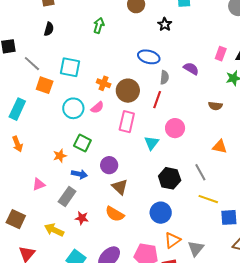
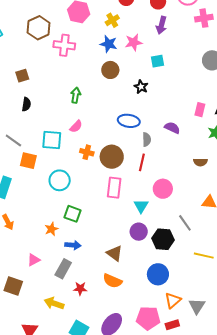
pink semicircle: (97, 108) -> (76, 126), moved
purple circle: (109, 165) -> (139, 232), moved
gray line: (200, 172) -> (185, 223), moved
brown square: (16, 219) -> (13, 286), moved

